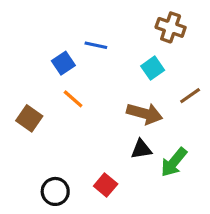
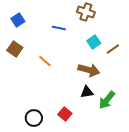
brown cross: (171, 27) -> (86, 12), moved
blue square: (63, 63) -> (18, 20), moved
brown line: (190, 96) -> (113, 49), moved
brown square: (29, 118) -> (15, 49), moved

